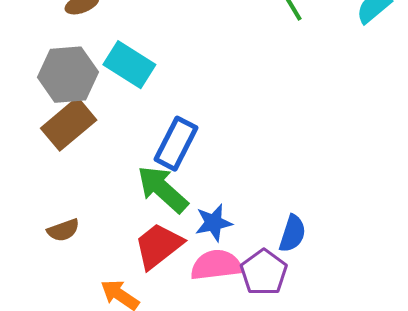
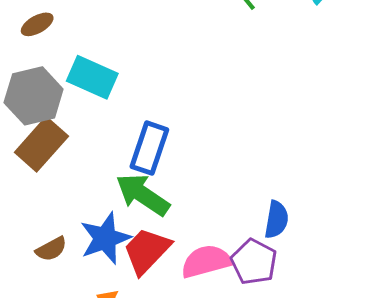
blue star: (214, 223) -> (105, 238), moved, size x1.4

